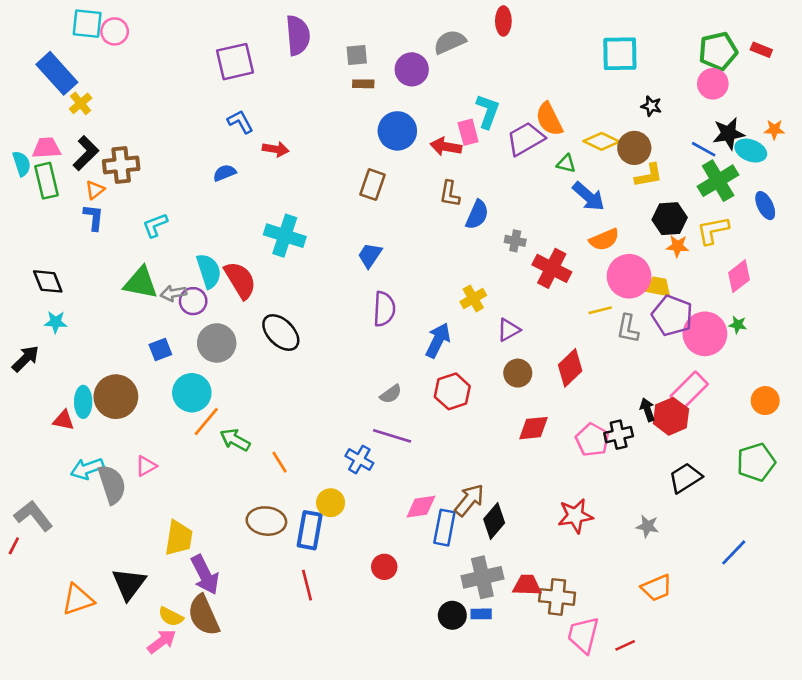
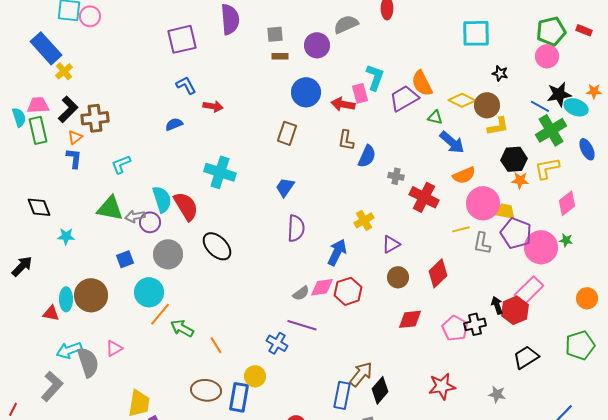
cyan star: (56, 322) -> (66, 236), moved
pink diamond: (421, 507) -> (322, 287), moved
gray L-shape: (33, 516) -> (52, 386), moved, turned 80

